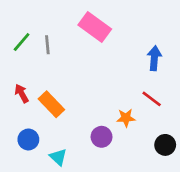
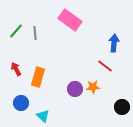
red line: (152, 99) -> (105, 66), moved
orange rectangle: (51, 104) -> (38, 77), turned 60
purple circle: (102, 137) -> (75, 89), moved

